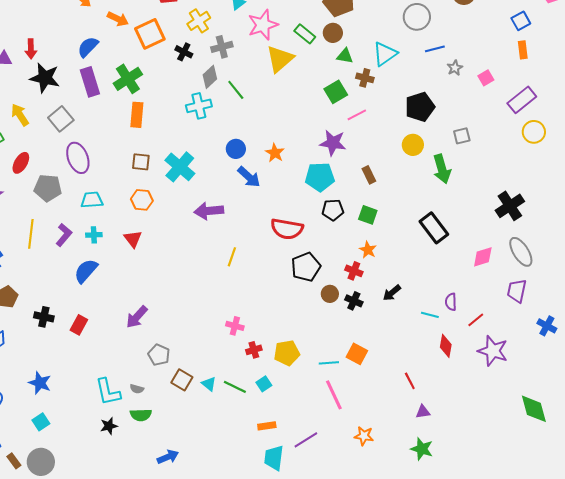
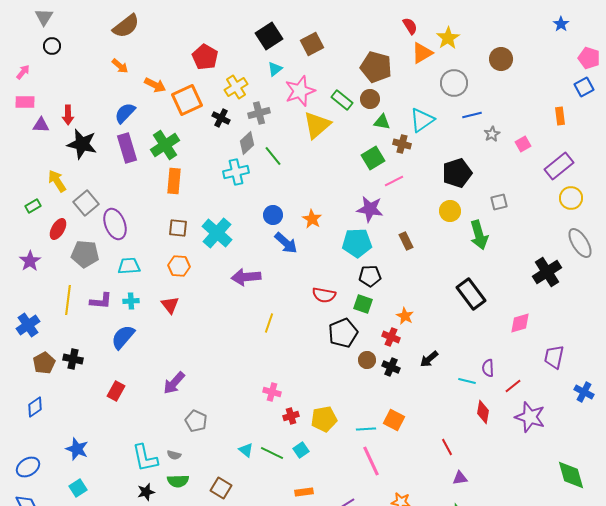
blue square: (521, 21) -> (584, 87), moved
gray square: (61, 119) -> (86, 203), moved
green square: (368, 215) -> (363, 304), moved
red semicircle: (287, 229) -> (324, 295), size x0.7
purple L-shape: (64, 235) -> (101, 301), turned 55
gray ellipse: (521, 252) -> (580, 243), moved
black cross: (44, 317) -> (73, 359), moved
brown square: (182, 380) -> (221, 488), moved

